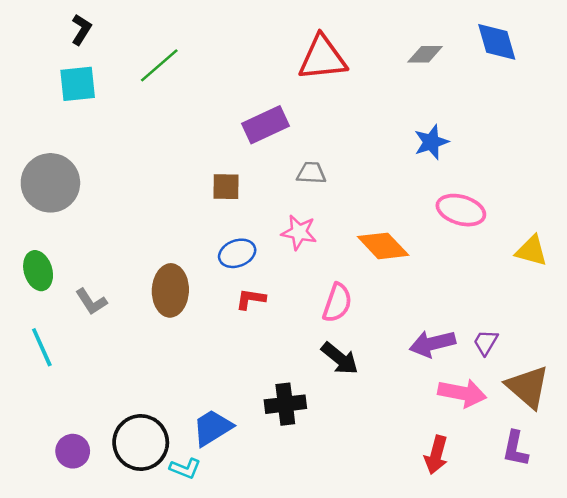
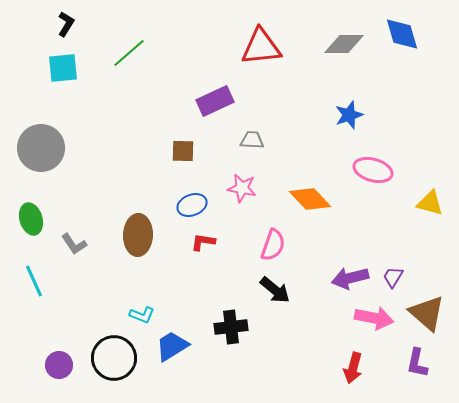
gray diamond: (425, 54) -> (344, 44), size x1.4
cyan L-shape: (185, 468) -> (142, 315), moved

